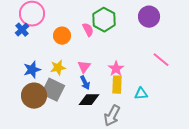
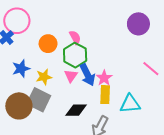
green hexagon: (104, 20) -> (75, 55), moved
blue star: (32, 70) -> (21, 69), moved
blue arrow: (85, 83) -> (88, 75), moved, size x1.5
cyan triangle: (141, 94) -> (130, 104), size x1.5

